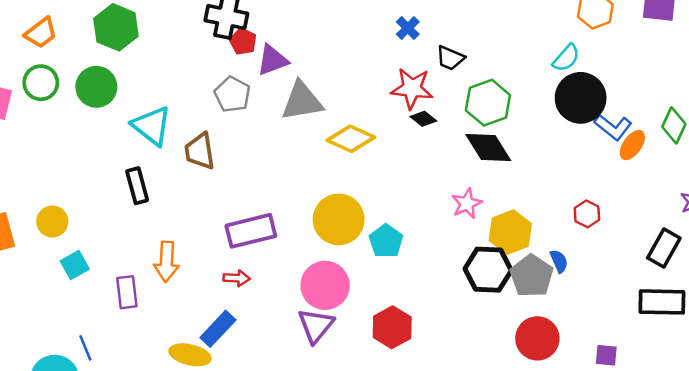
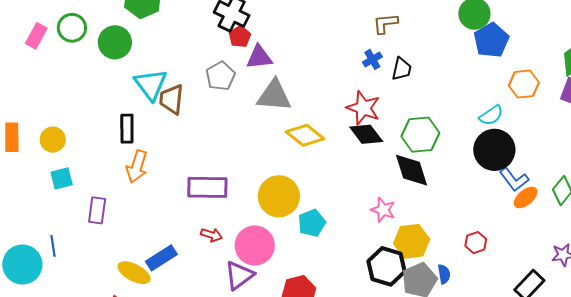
black trapezoid: (450, 58) -> (402, 69), moved, turned -115
black diamond: (423, 119) -> (366, 134), size x1.6
brown trapezoid: (200, 151) -> (171, 99), moved
pink star: (467, 204) -> (383, 210), turned 30
orange arrow: (166, 262) -> (137, 167), moved
red arrow: (237, 278) -> (211, 235), moved

